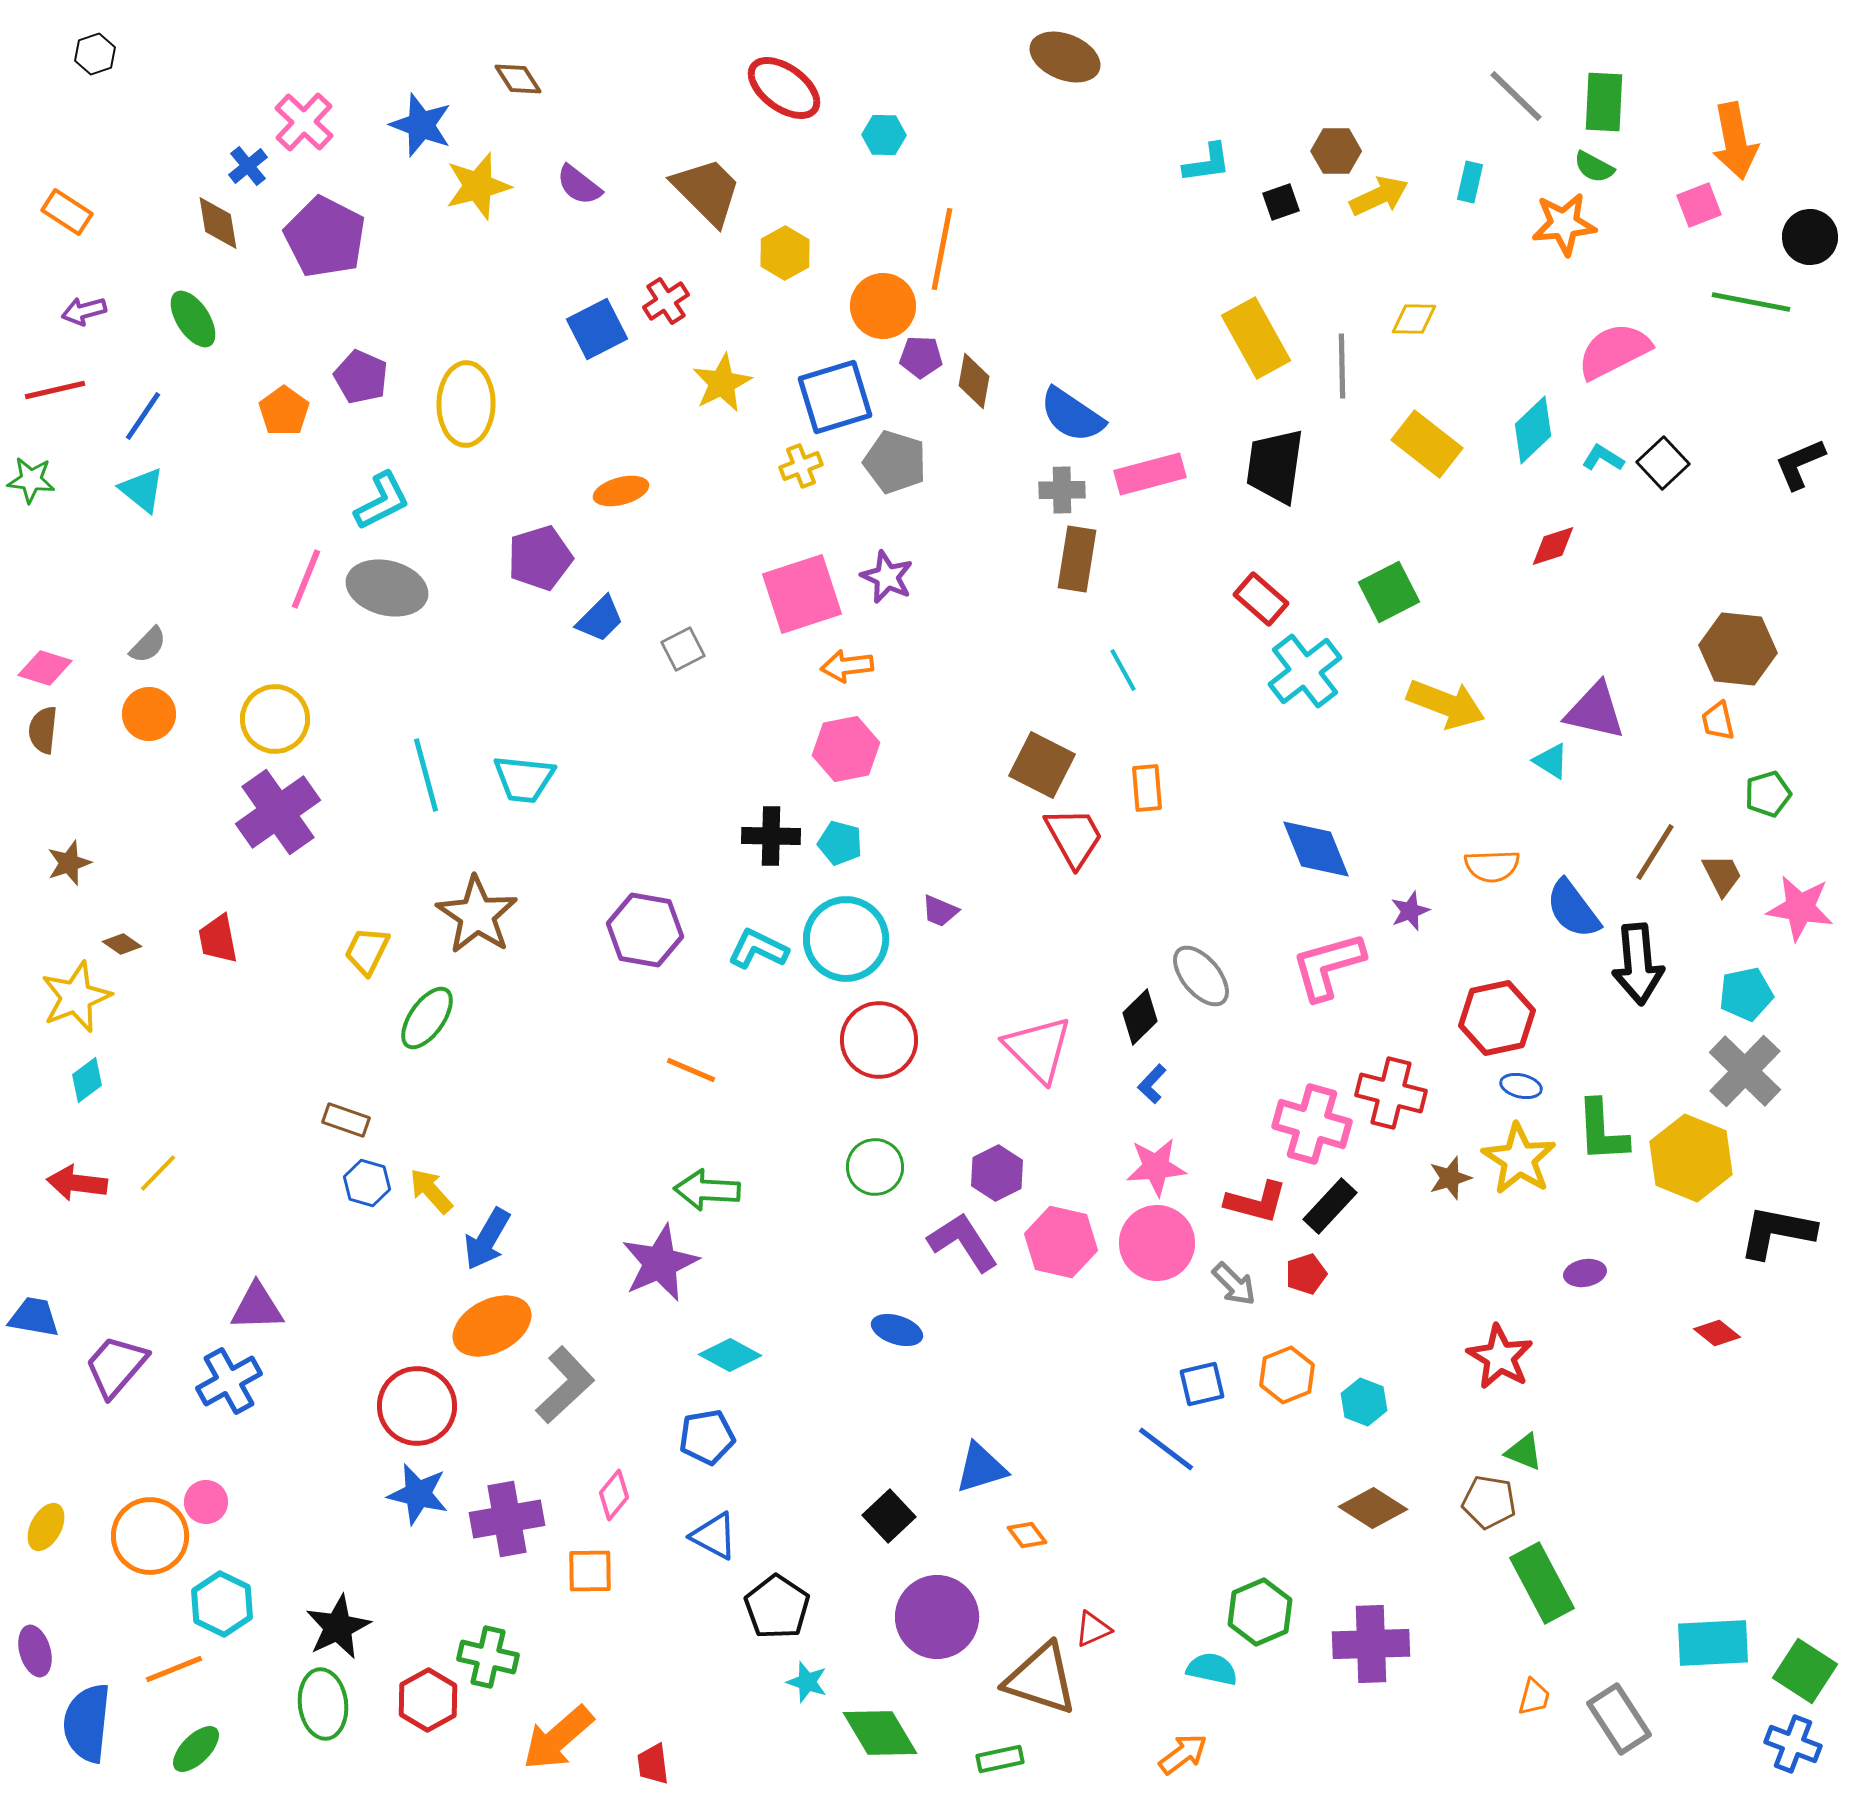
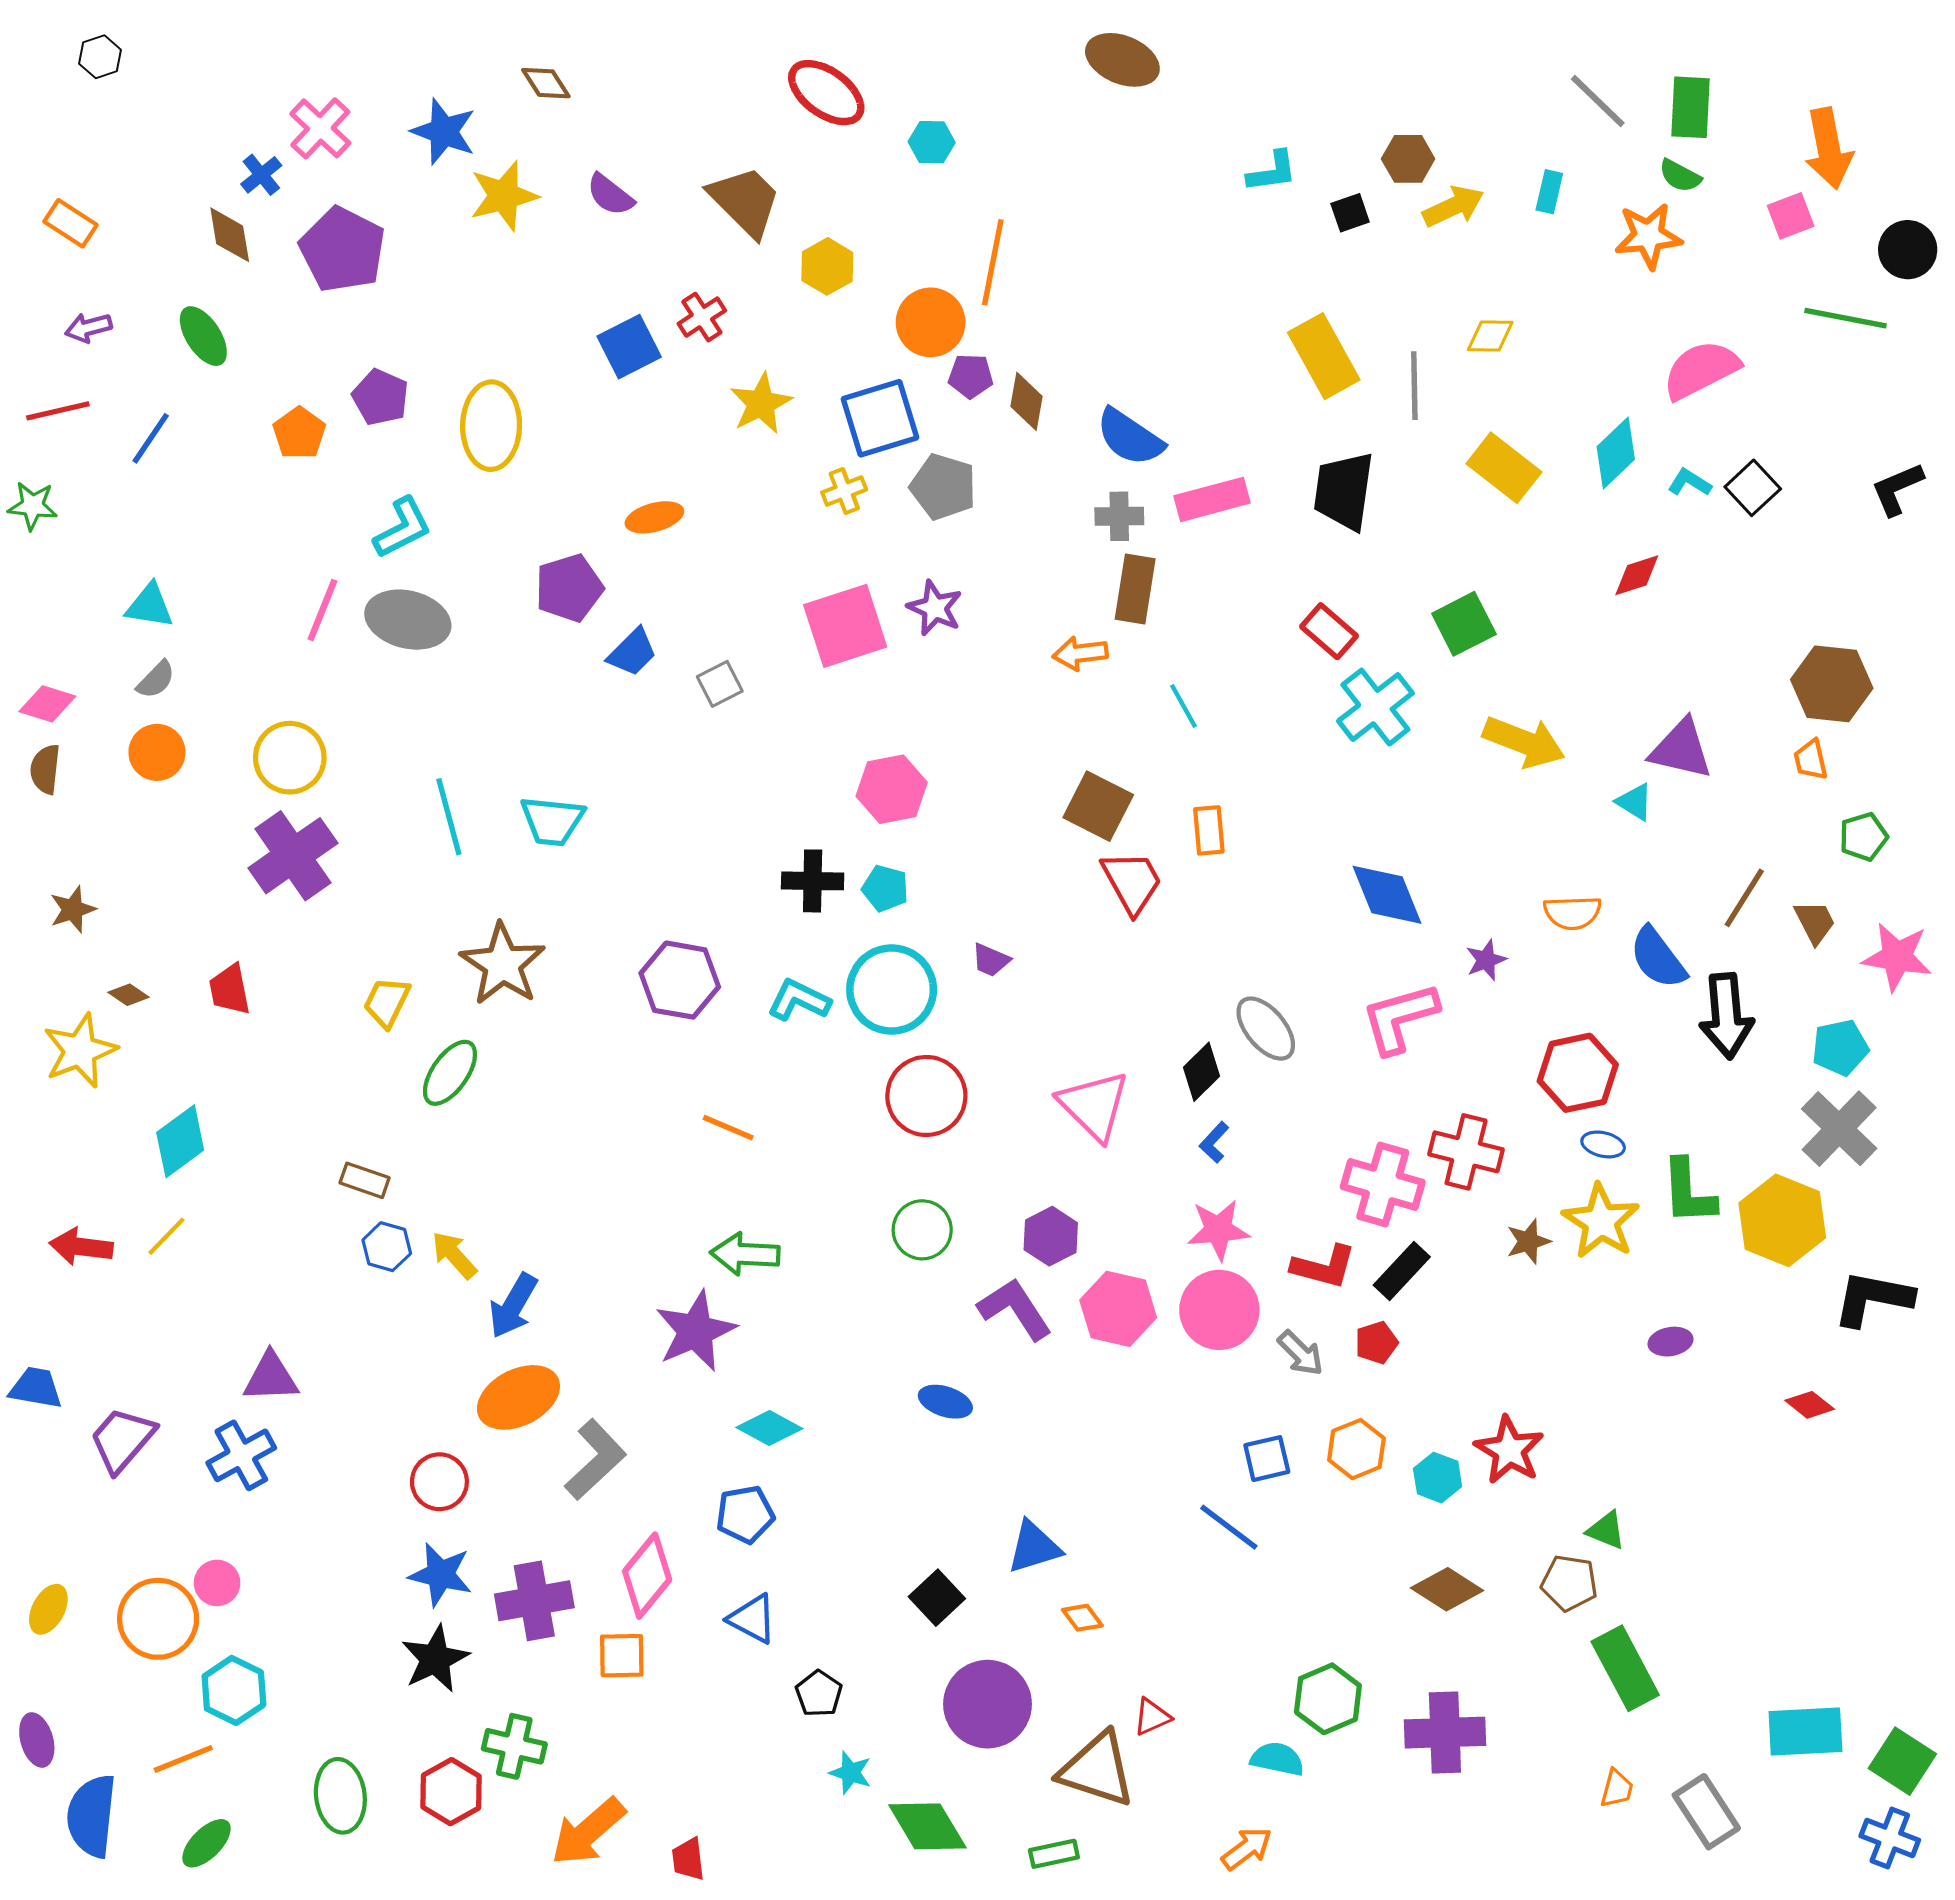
cyan triangle: (142, 490) -> (150, 606), moved, turned -30
orange arrow: (847, 666) -> (1080, 653), moved
cyan diamond: (87, 1080) -> (180, 1141), moved, size x1.5
red star: (1500, 1357) -> (1509, 1450), moved
red circle: (417, 1406) -> (439, 1482), size x0.7
pink diamond: (614, 1495) -> (647, 1576), size x1.6
black pentagon: (777, 1607) -> (819, 1694), size x0.7
black star: (338, 1627) -> (435, 1659), moved

